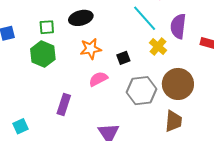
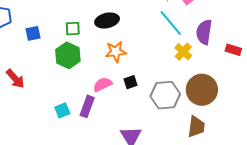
black square: (123, 58) -> (130, 82), moved
pink semicircle: (98, 79) -> (103, 84), moved
cyan square: (21, 126) -> (62, 110), moved

